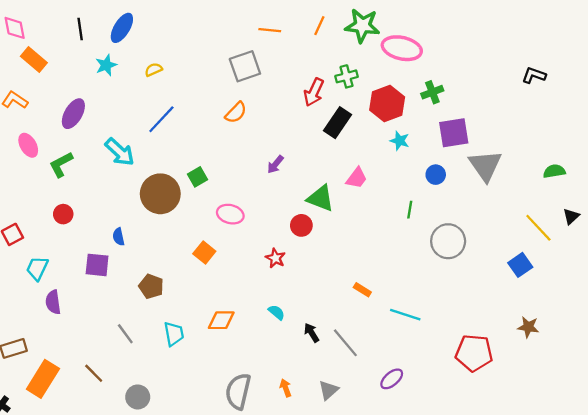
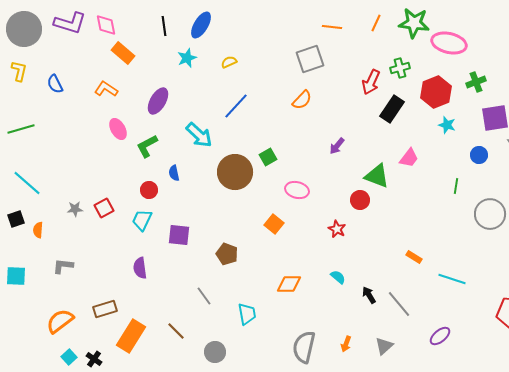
blue semicircle: (119, 237) -> (174, 173), moved
cyan trapezoid: (37, 268) -> (142, 220), moved
cyan trapezoid: (174, 334) -> (247, 314), moved
orange arrow: (286, 388) -> (346, 344), turned -140

